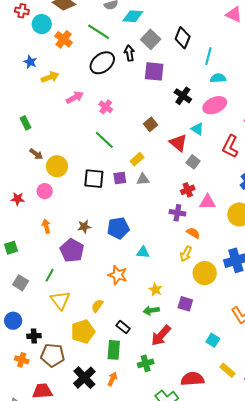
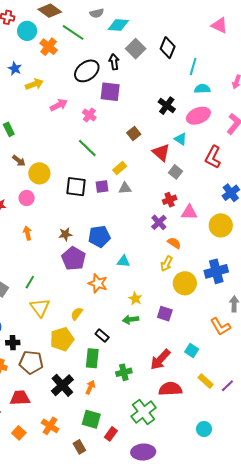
green line: (99, 32) -> (73, 32), moved
purple square: (154, 71) -> (110, 92), moved
purple cross: (177, 213) -> (159, 222), turned 35
purple pentagon: (72, 250) -> (74, 259), moved
red arrow: (161, 336) -> (160, 360), moved

